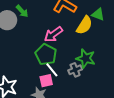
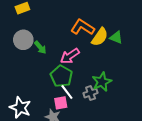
green arrow: (22, 11) -> (40, 47), moved
yellow semicircle: (84, 25) -> (100, 37), moved
green star: (86, 58) -> (102, 82), turned 30

